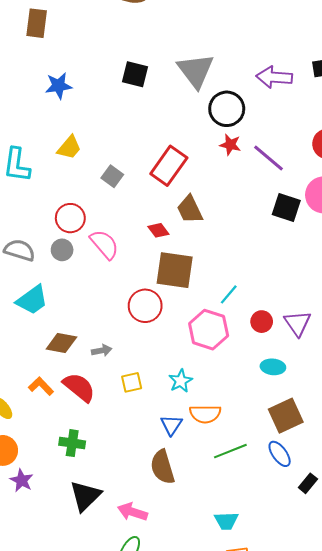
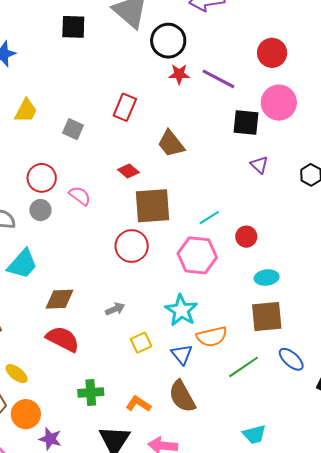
red rectangle: (169, 166) -> (125, 107), size x0.7
brown trapezoid: (190, 209) -> (171, 144), moved
pink semicircle: (104, 244) -> (80, 196), size x0.7
cyan line: (229, 294) -> (209, 218), turned 30
purple triangle: (298, 323) -> (259, 165), moved, size x0.7
gray arrow: (102, 351) -> (115, 309), moved
cyan star: (181, 381) -> (181, 310), size x1.4
yellow square: (132, 382) -> (141, 343), moved
orange L-shape: (41, 386) -> (138, 404), moved
red semicircle: (79, 387) -> (63, 339), moved
brown square: (286, 416) -> (267, 317), moved, turned 32

